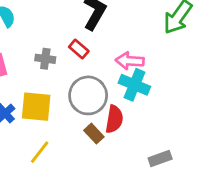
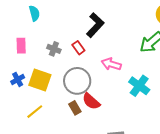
cyan cross: (134, 85) -> (139, 86), moved
red semicircle: (114, 119) -> (91, 101), turned 108

